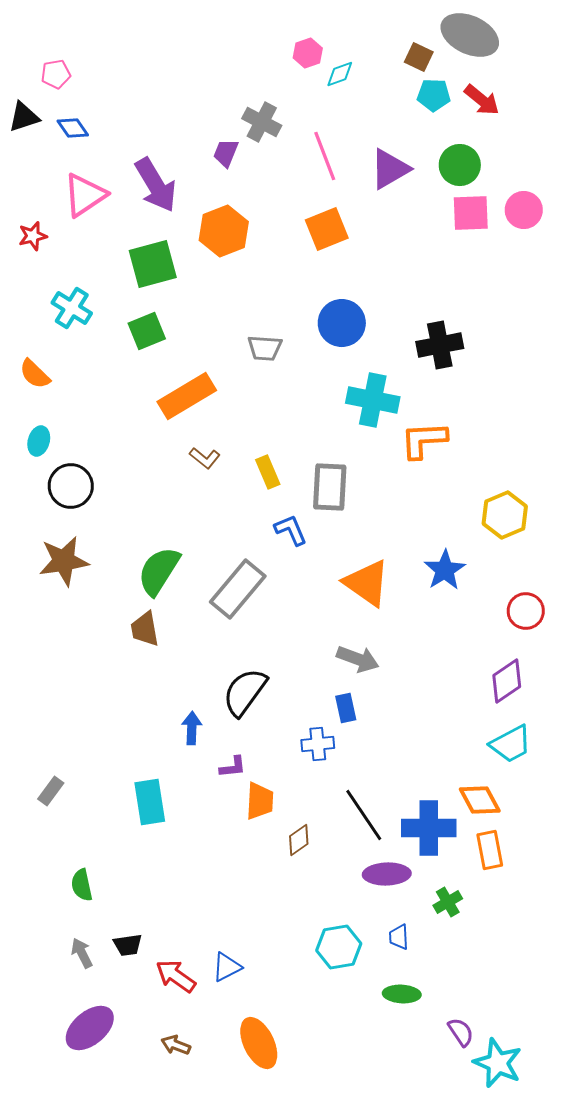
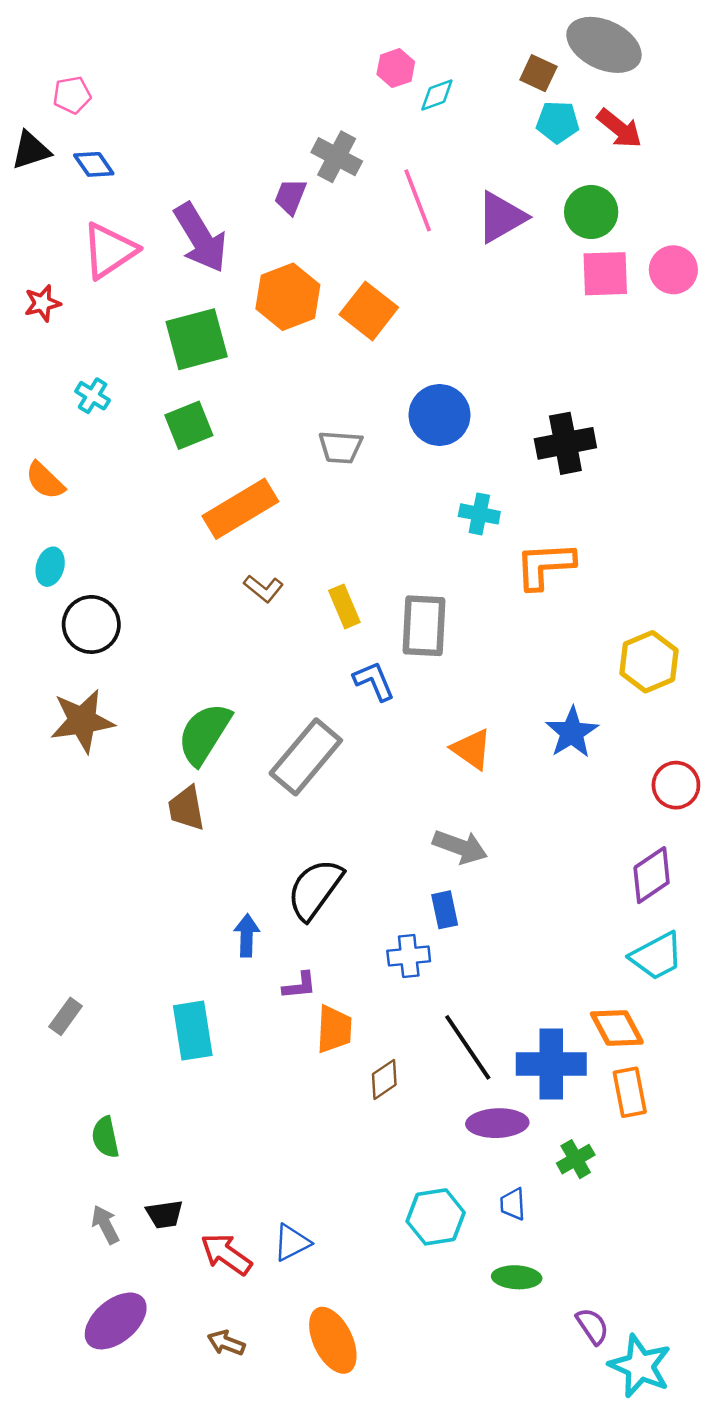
orange square: (327, 229) -> (369, 311), moved, turned -30
cyan cross: (72, 308) -> (93, 396), size x0.7
cyan cross: (373, 400) -> (479, 514), size x0.6
orange triangle: (367, 583) -> (472, 749), size x0.7

